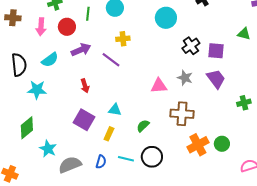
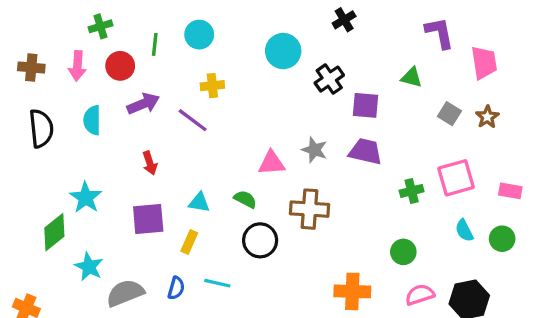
brown cross: (13, 18) -> (31, 67), moved
black cross: (191, 46) -> (329, 79), moved
cyan semicircle: (50, 60) -> (92, 120), turned 126
purple trapezoid: (216, 79) -> (365, 151), turned -40
cyan star: (37, 90) -> (86, 198), moved, turned 30
purple square: (84, 120) -> (148, 219), turned -35
green semicircle: (143, 126) -> (245, 199), moved, turned 72
green circle: (222, 144) -> (403, 252), moved
orange cross: (198, 145) -> (352, 291), moved, turned 30
black circle: (152, 157) -> (260, 240), moved

